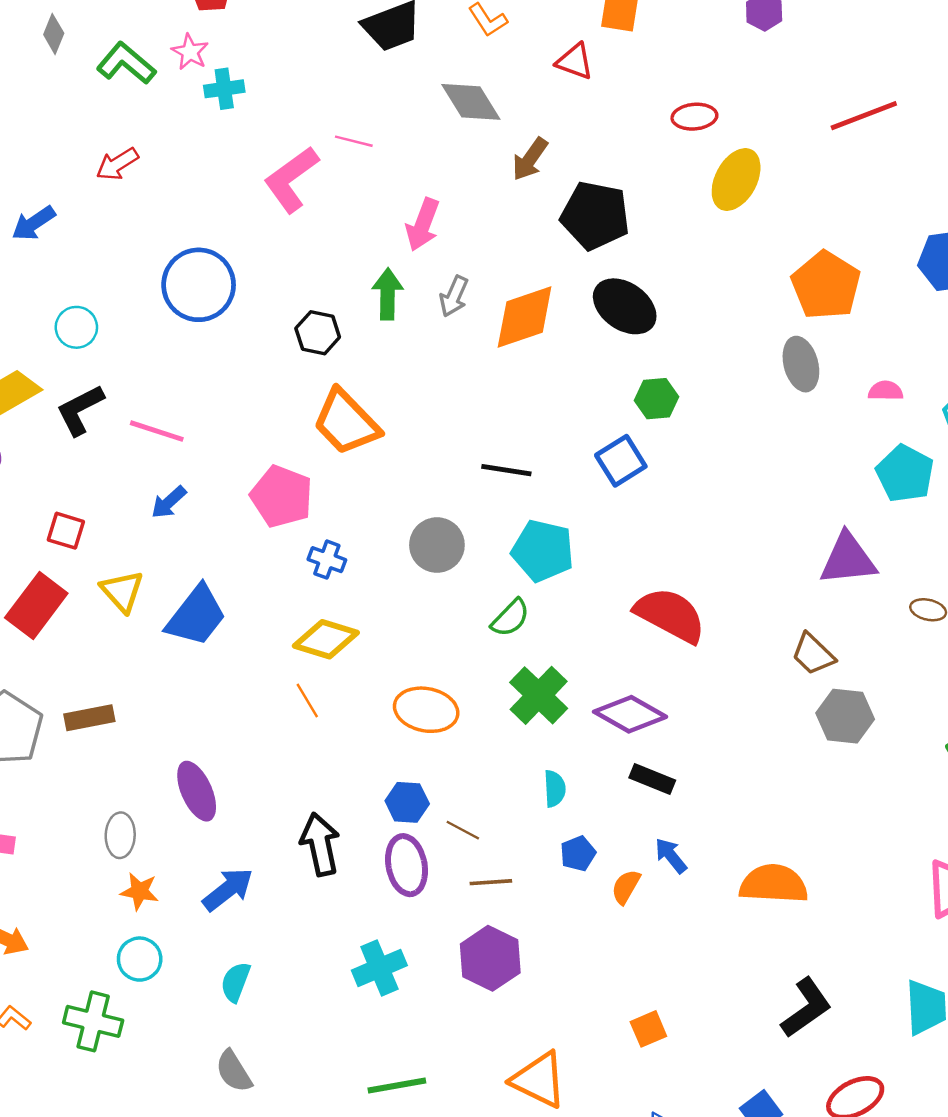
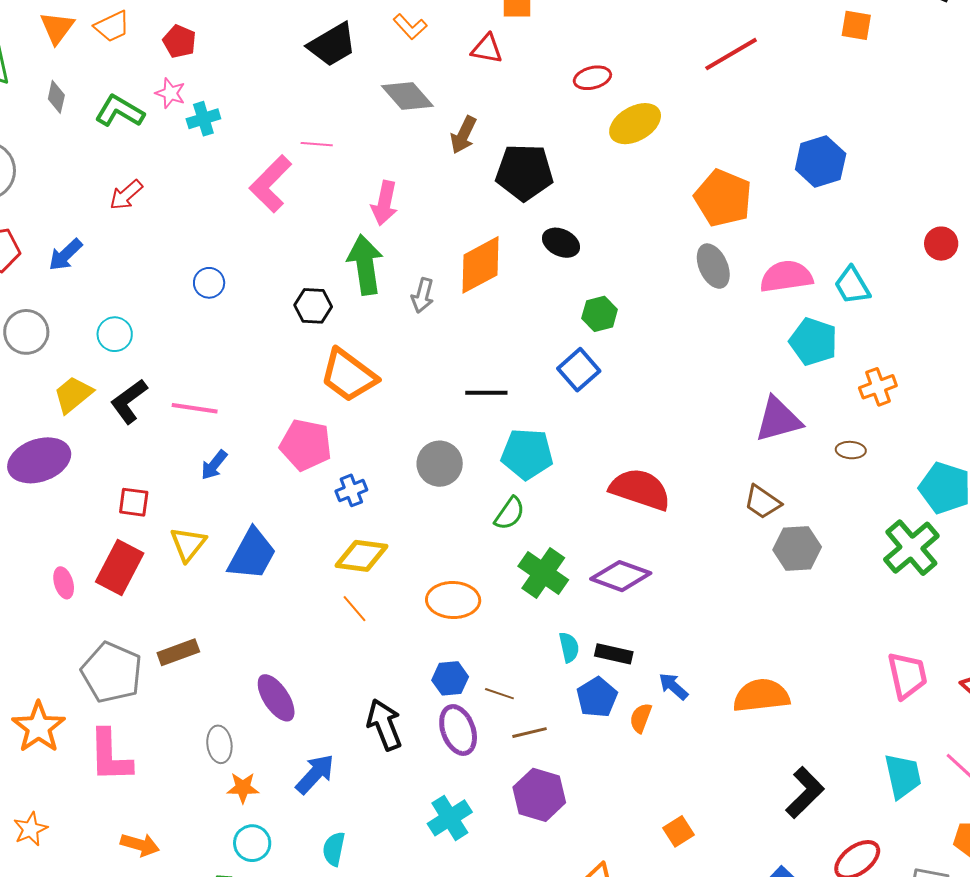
yellow ellipse: (736, 180) -> (635, 124), turned 42
blue circle: (199, 285) -> (209, 283), size x0.5
green arrow: (388, 294) -> (365, 265), size x1.4
gray arrow: (454, 296) -> (423, 295), moved
black ellipse: (625, 306) -> (561, 243), size x0.7
pink semicircle: (886, 391) -> (786, 276), size x1.8
blue cross: (327, 560) -> (351, 490), turned -32
yellow triangle: (122, 591) -> (188, 544), turned 30
black rectangle: (652, 779) -> (614, 654), moved
blue pentagon: (578, 854) -> (597, 697), size x1.4

